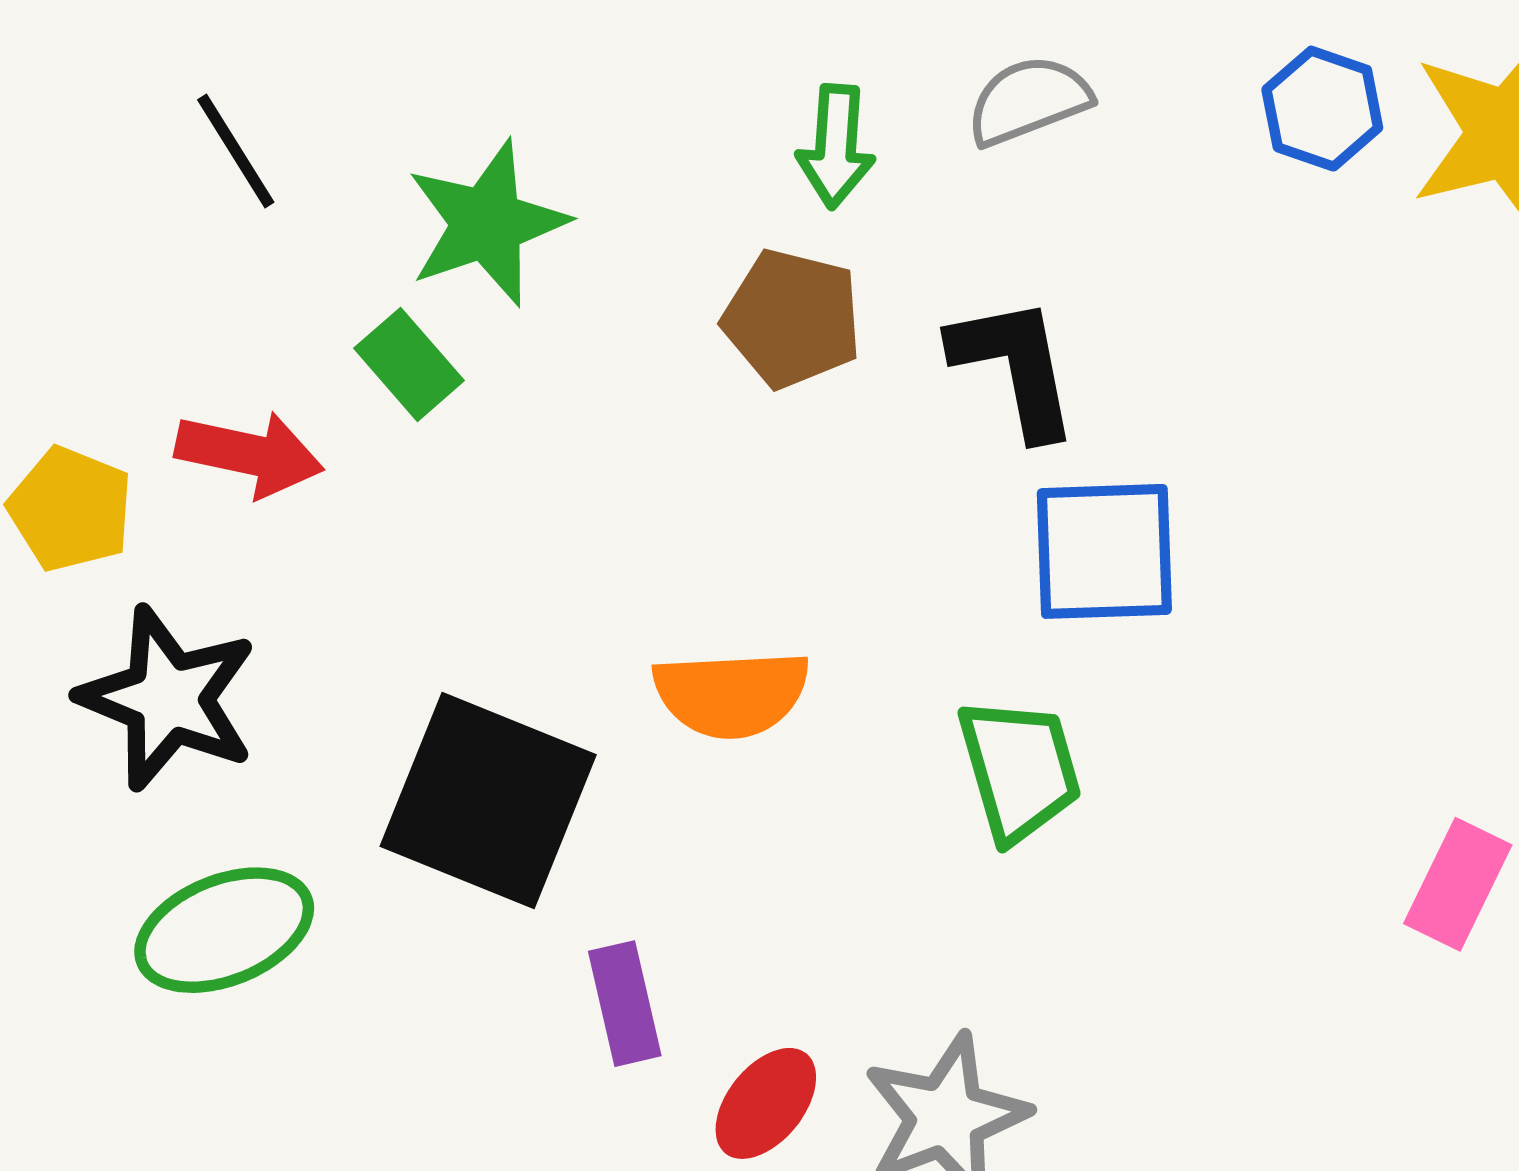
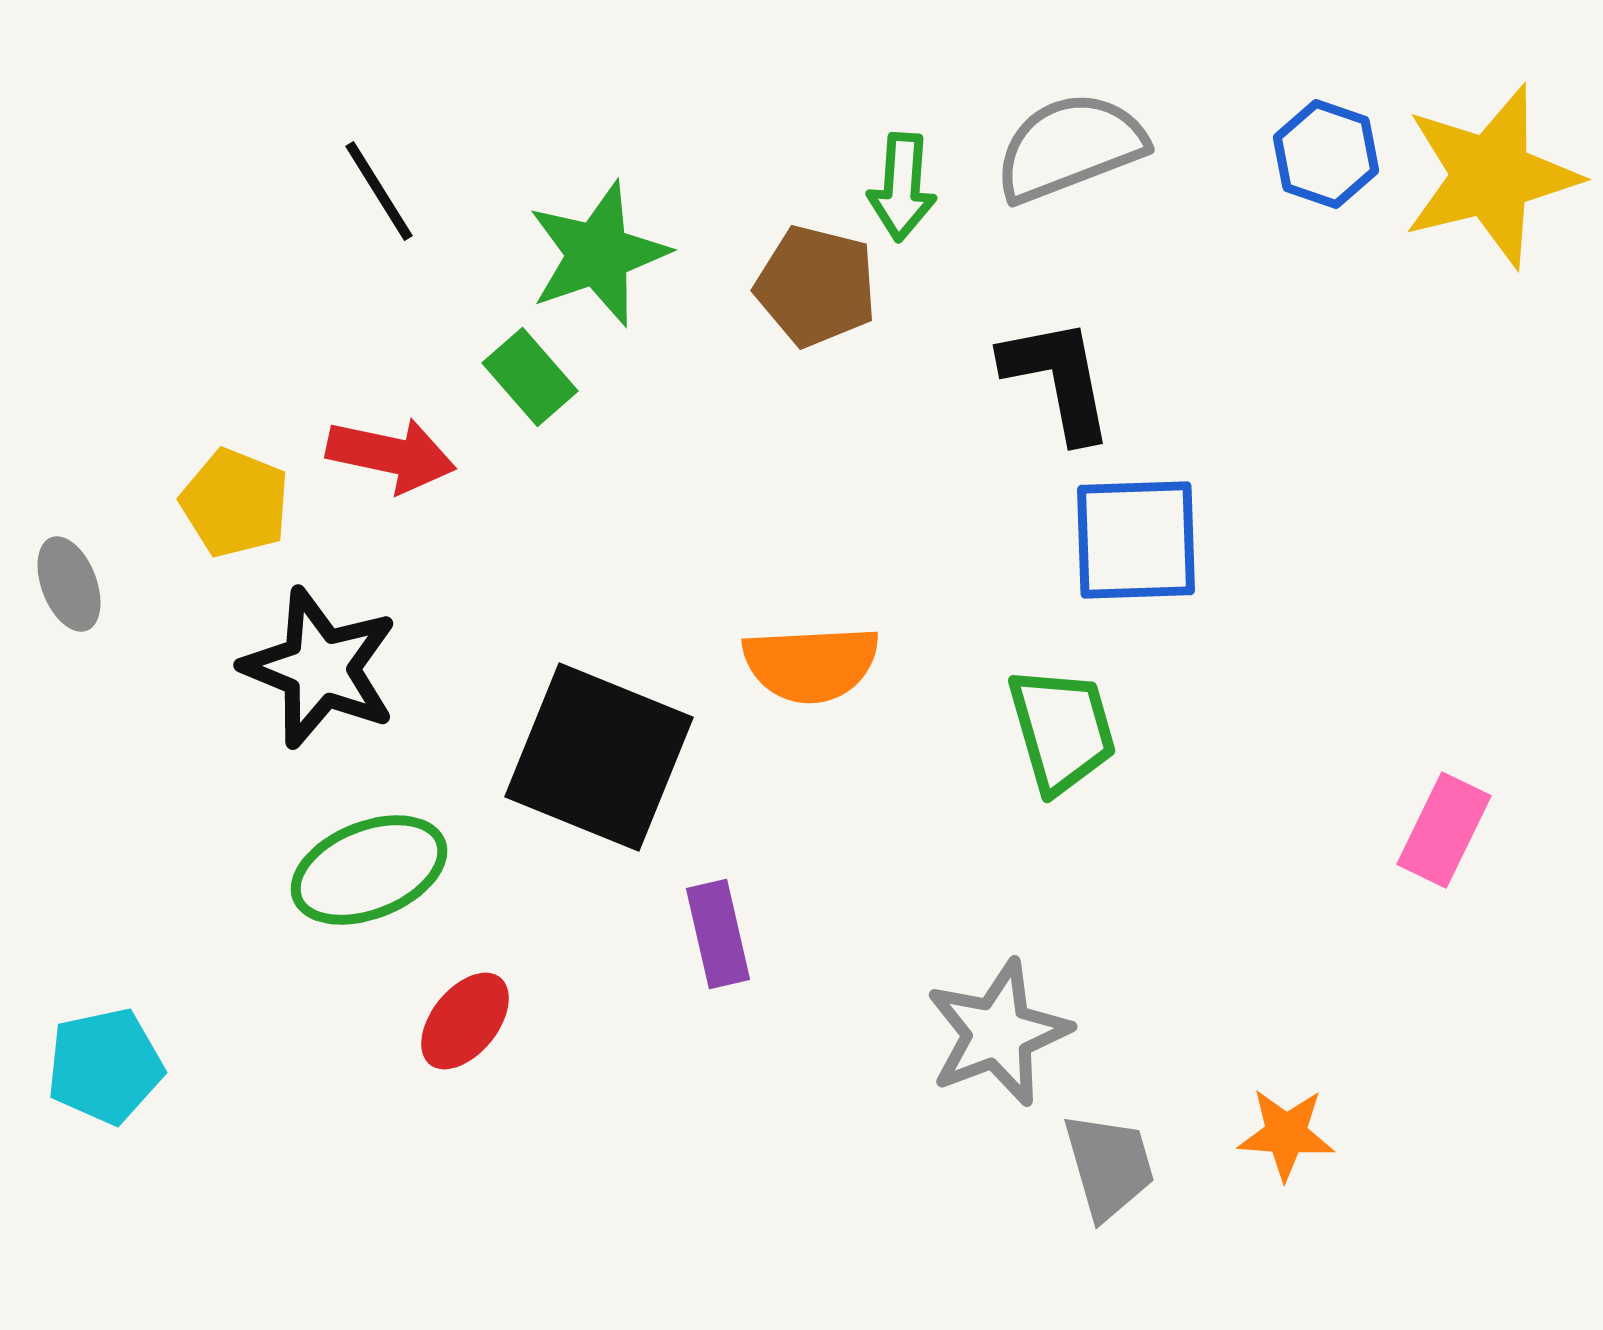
gray semicircle: (1029, 101) -> (1070, 147), size x1.4
brown pentagon: (792, 319) -> (816, 286), moved
red ellipse: (766, 1103) -> (465, 1021), moved

